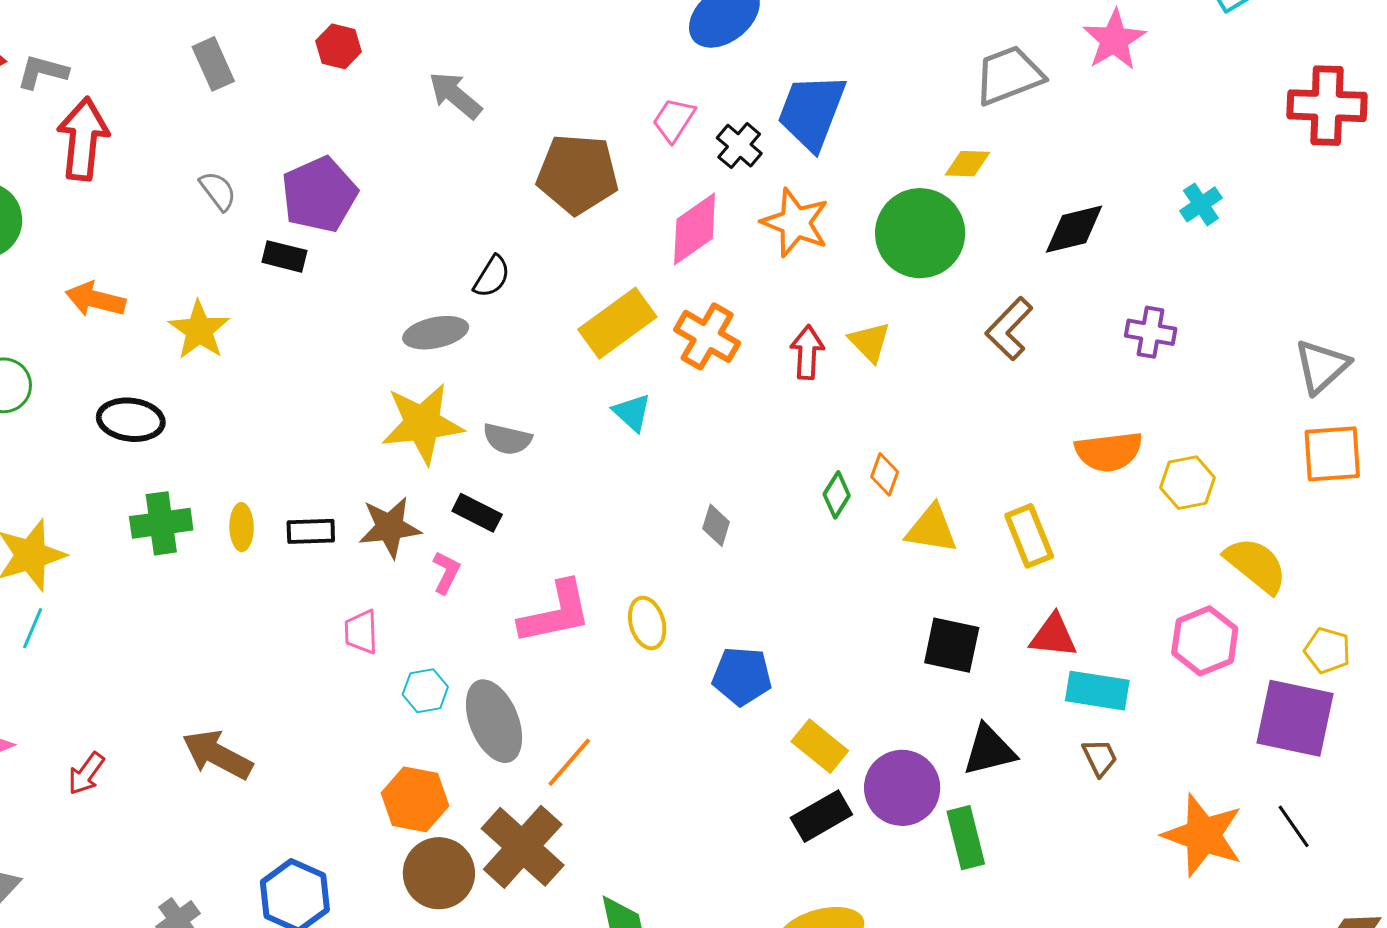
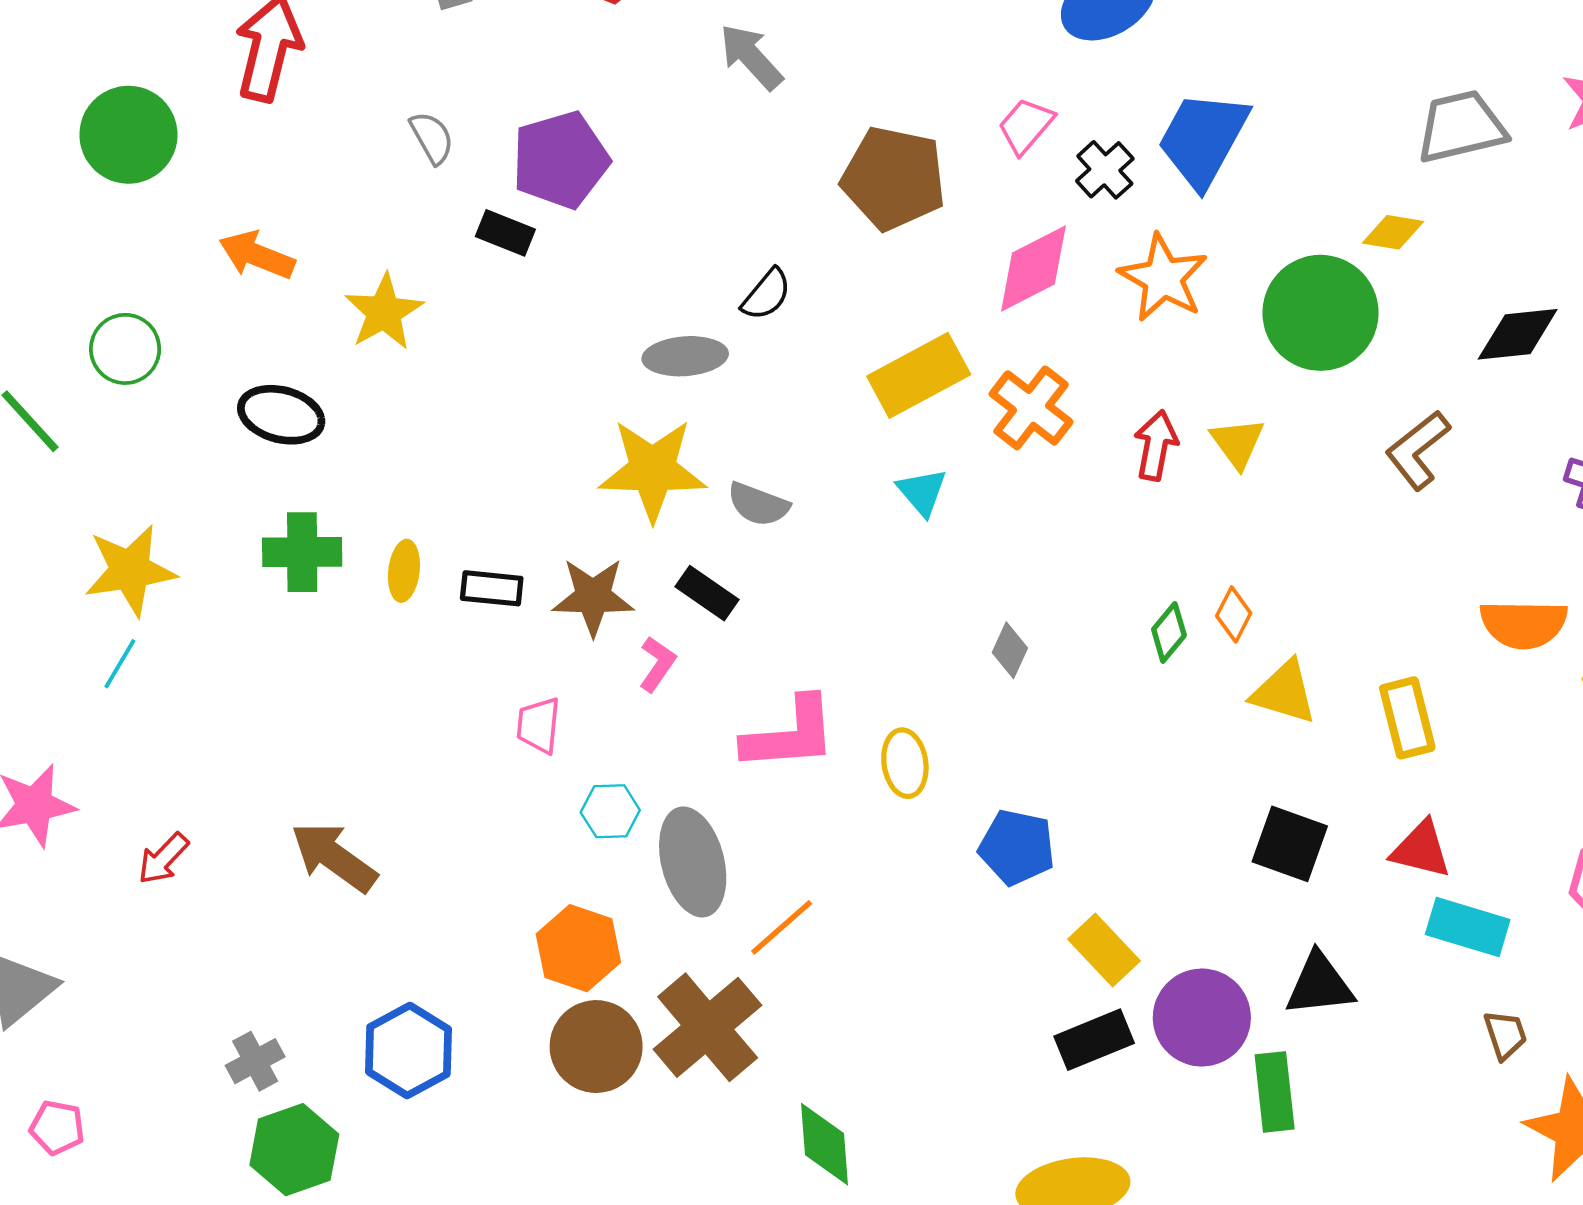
brown trapezoid: (1100, 757) -> (1505, 1035), moved

